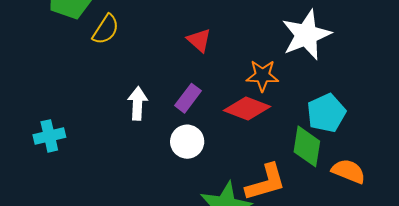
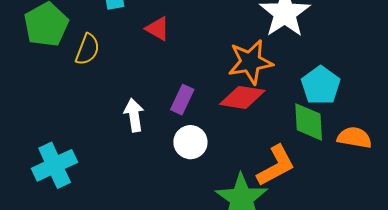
red triangle: (199, 40) -> (158, 29), moved
orange star: (262, 76) -> (250, 62), size x1.4
cyan cross: (49, 136) -> (55, 165), size x1.4

